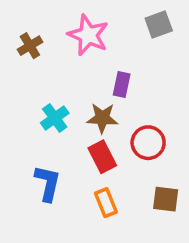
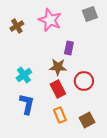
cyan cross: (55, 118) -> (24, 75), moved
brown square: (166, 199) -> (87, 120), moved, turned -35

